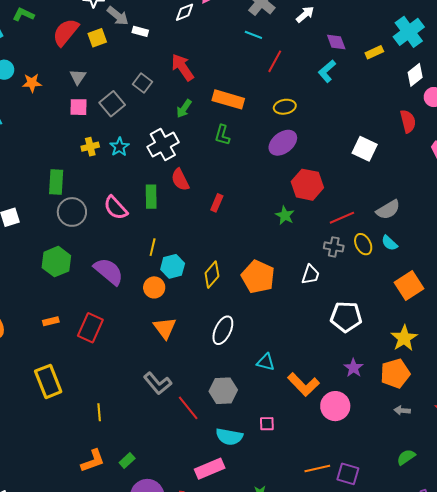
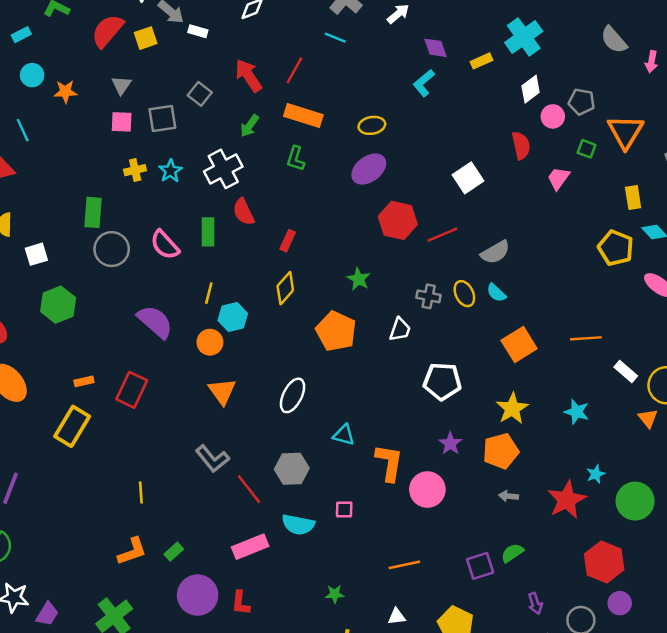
red line: (275, 61) -> (294, 70), moved
gray square: (112, 104) -> (162, 118), turned 30
white square: (365, 149) -> (468, 178), turned 30
green star: (285, 215) -> (359, 279), moved
red line: (342, 218) -> (442, 235), moved
green hexagon: (56, 262) -> (58, 305), moved
yellow diamond: (212, 275) -> (285, 288), moved
yellow rectangle: (48, 381) -> (72, 426), moved, turned 52
orange L-shape: (303, 384) -> (389, 463), turned -128
pink rectangle: (210, 469) -> (250, 547), moved
purple square: (348, 474) -> (480, 566), moved, turned -35

